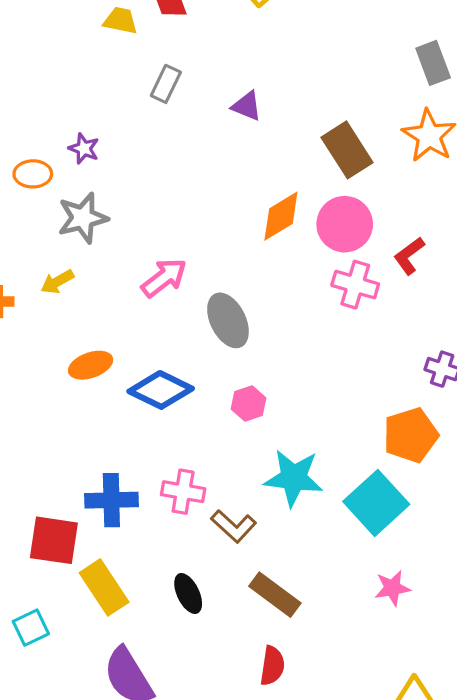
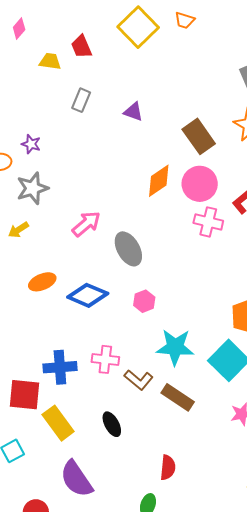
brown rectangle: (275, 595) -> (178, 397), moved

